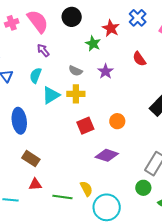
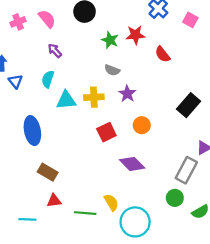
pink semicircle: (38, 21) -> (47, 19), size x0.7
red star: (111, 28) -> (135, 35), moved, turned -30
gray semicircle: (75, 71) -> (112, 70), moved
purple star: (105, 71) -> (127, 94), moved
cyan triangle: (51, 95) -> (66, 100), turned 30
purple diamond: (107, 155) -> (132, 164), turned 30

